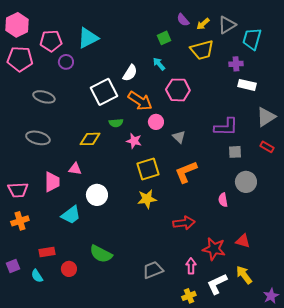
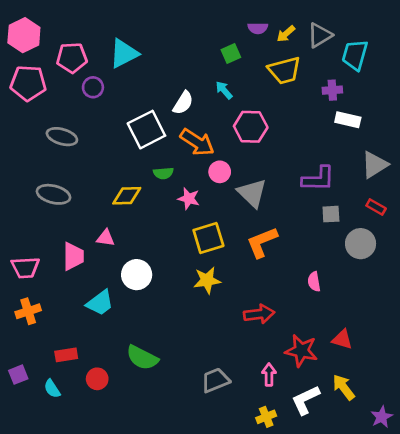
purple semicircle: (183, 20) -> (258, 28), turned -48
gray triangle: (179, 137) -> (252, 193), size x1.6
gray circle: (246, 182) -> (361, 244), moved

